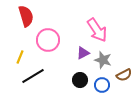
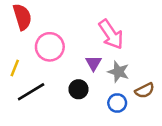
purple triangle: (83, 53) -> (93, 63), turned -32
black circle: (80, 80) -> (78, 89), moved

